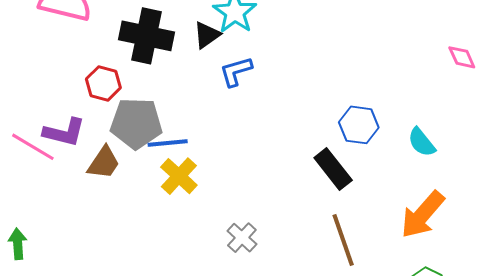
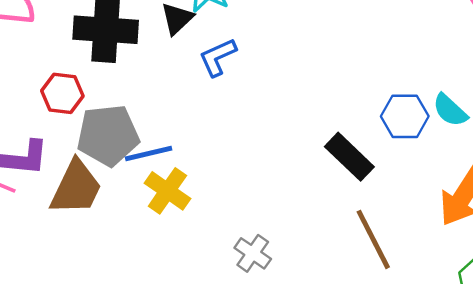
blue hexagon: (359, 125) -> (405, 116), moved
brown trapezoid: (104, 163) -> (76, 188), size x1.4

